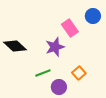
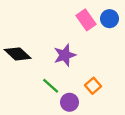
pink rectangle: (70, 28) -> (86, 20), moved
green line: (43, 73) -> (51, 86), turned 63

